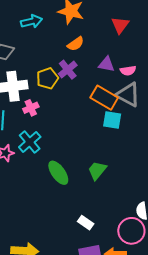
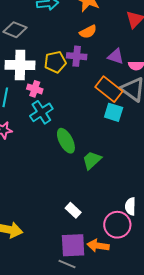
purple cross: (68, 70) -> (77, 56), turned 36
pink cross: (31, 108) -> (35, 89), turned 35
cyan cross: (30, 142) -> (41, 112), moved
green ellipse: (58, 173) -> (66, 141), moved

